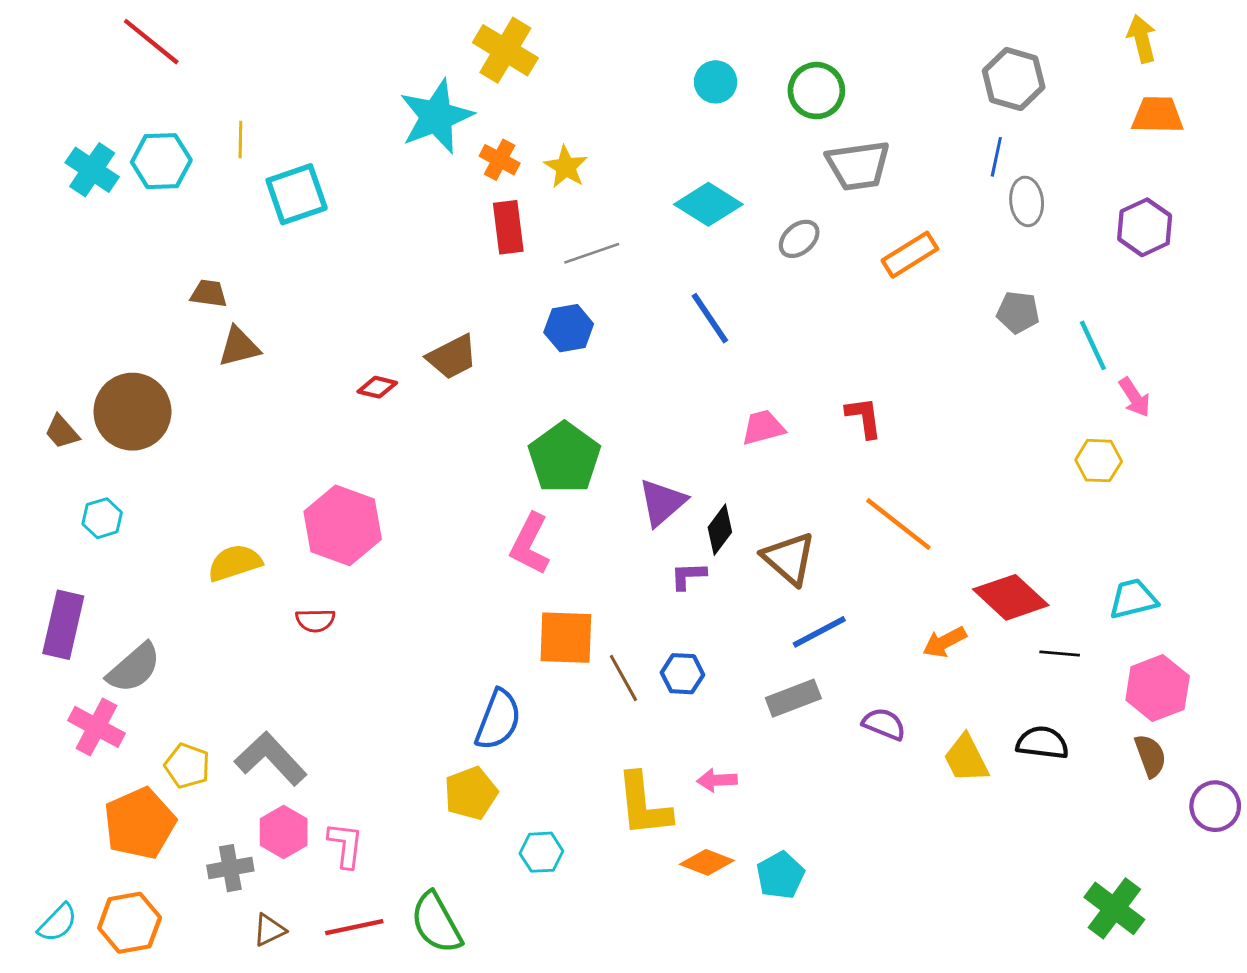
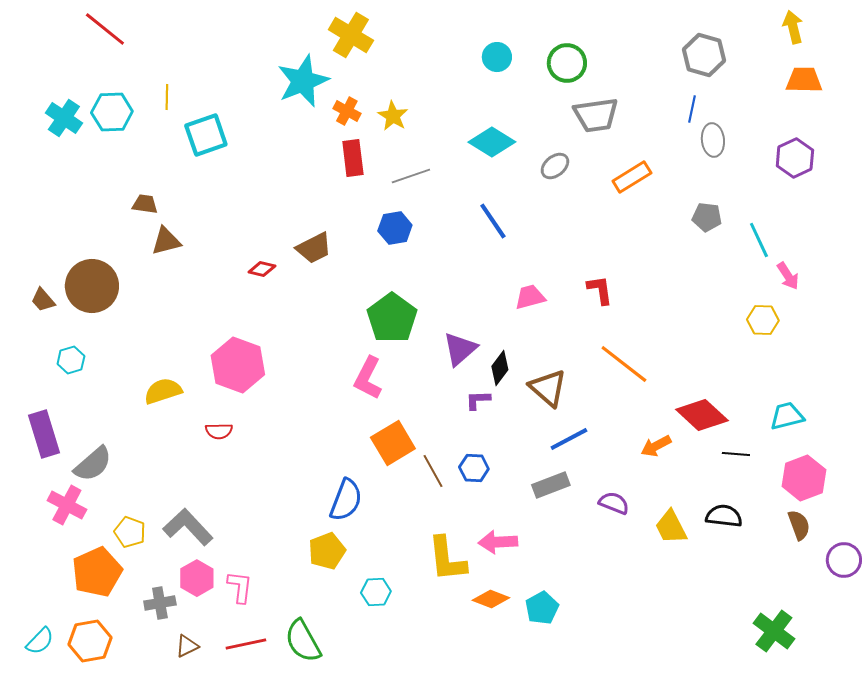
purple rectangle: (63, 625) -> (44, 434), turned -30
orange square: (566, 638) -> (393, 443), turned -33
pink arrow: (717, 780) -> (498, 542), size x1.4

